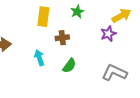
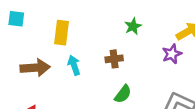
yellow rectangle: (43, 17) -> (61, 33), moved
cyan arrow: (39, 58) -> (74, 65), moved

